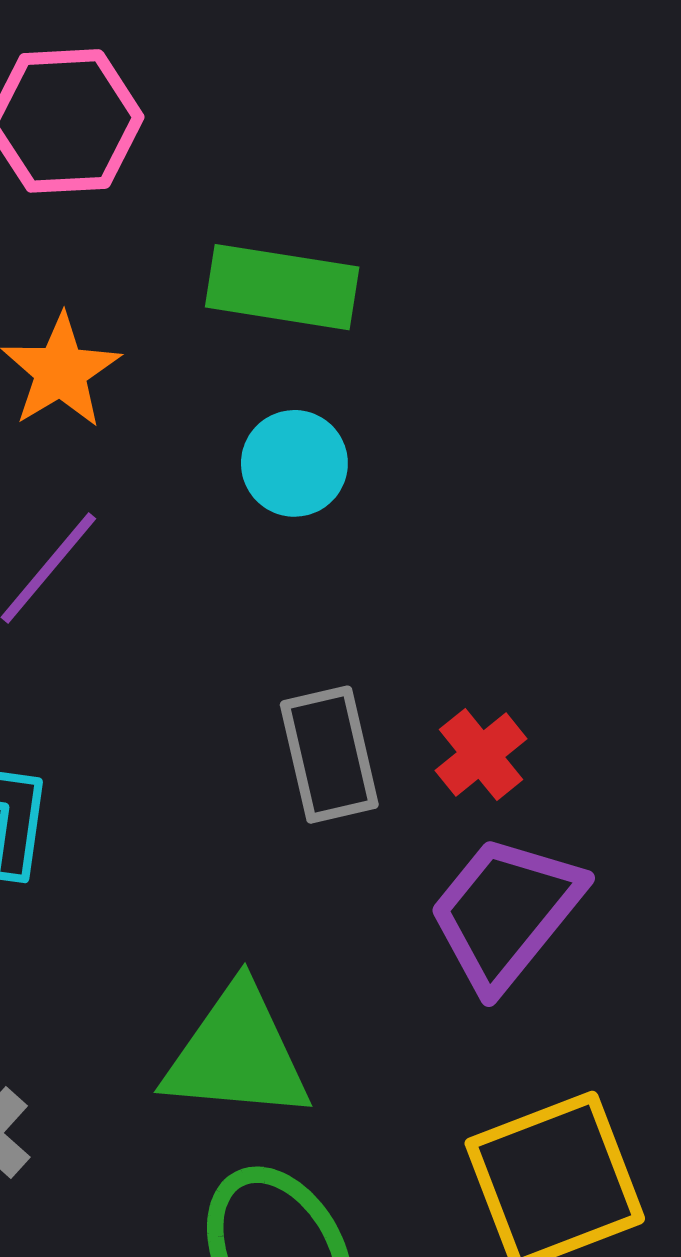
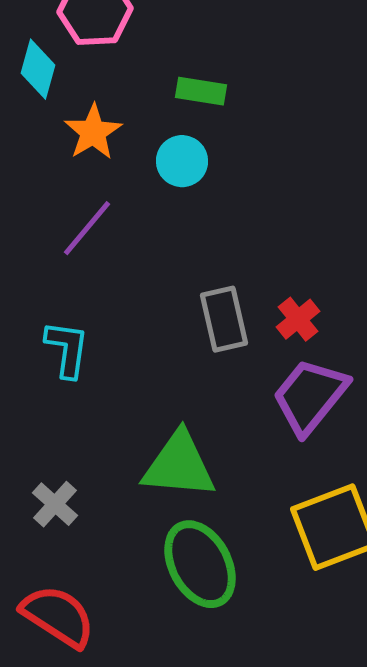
green rectangle: (282, 287) -> (201, 91), size x0.7
cyan circle: (294, 463) -> (182, 161), moved

